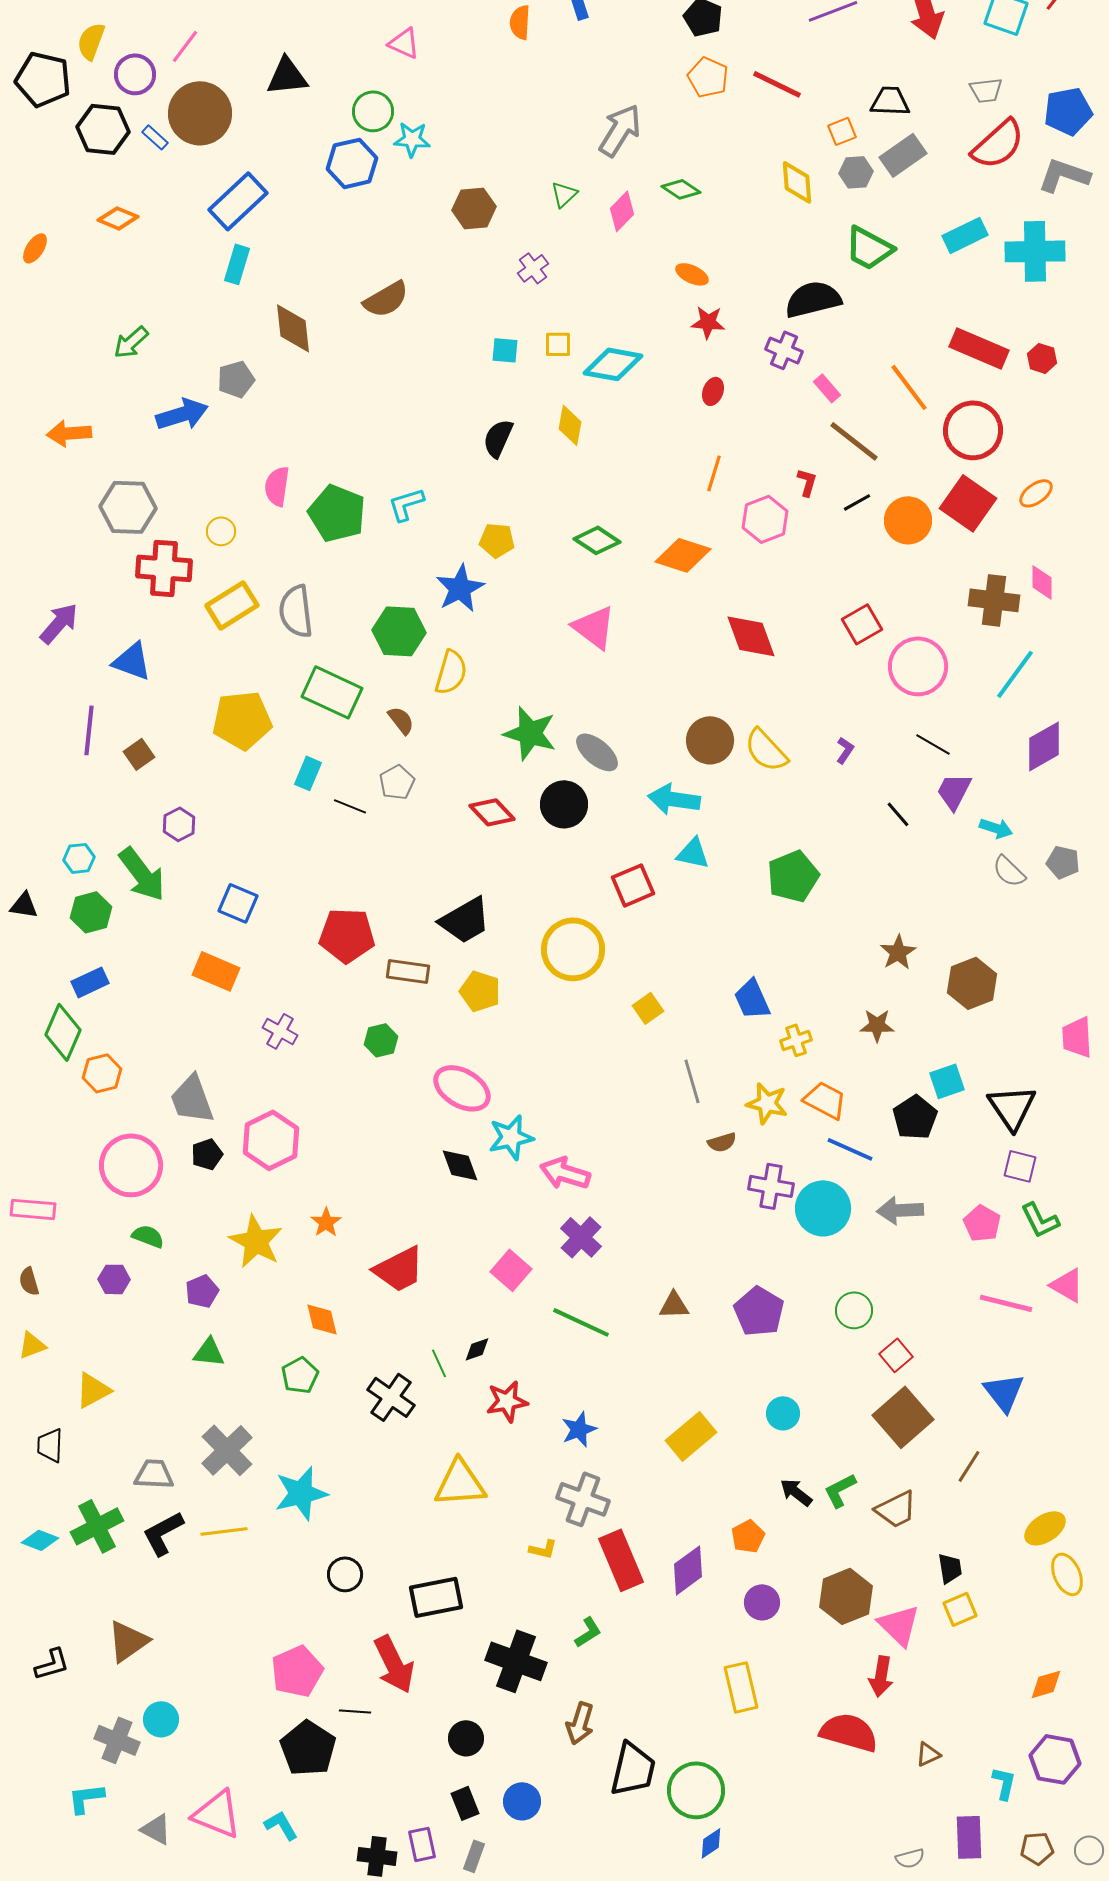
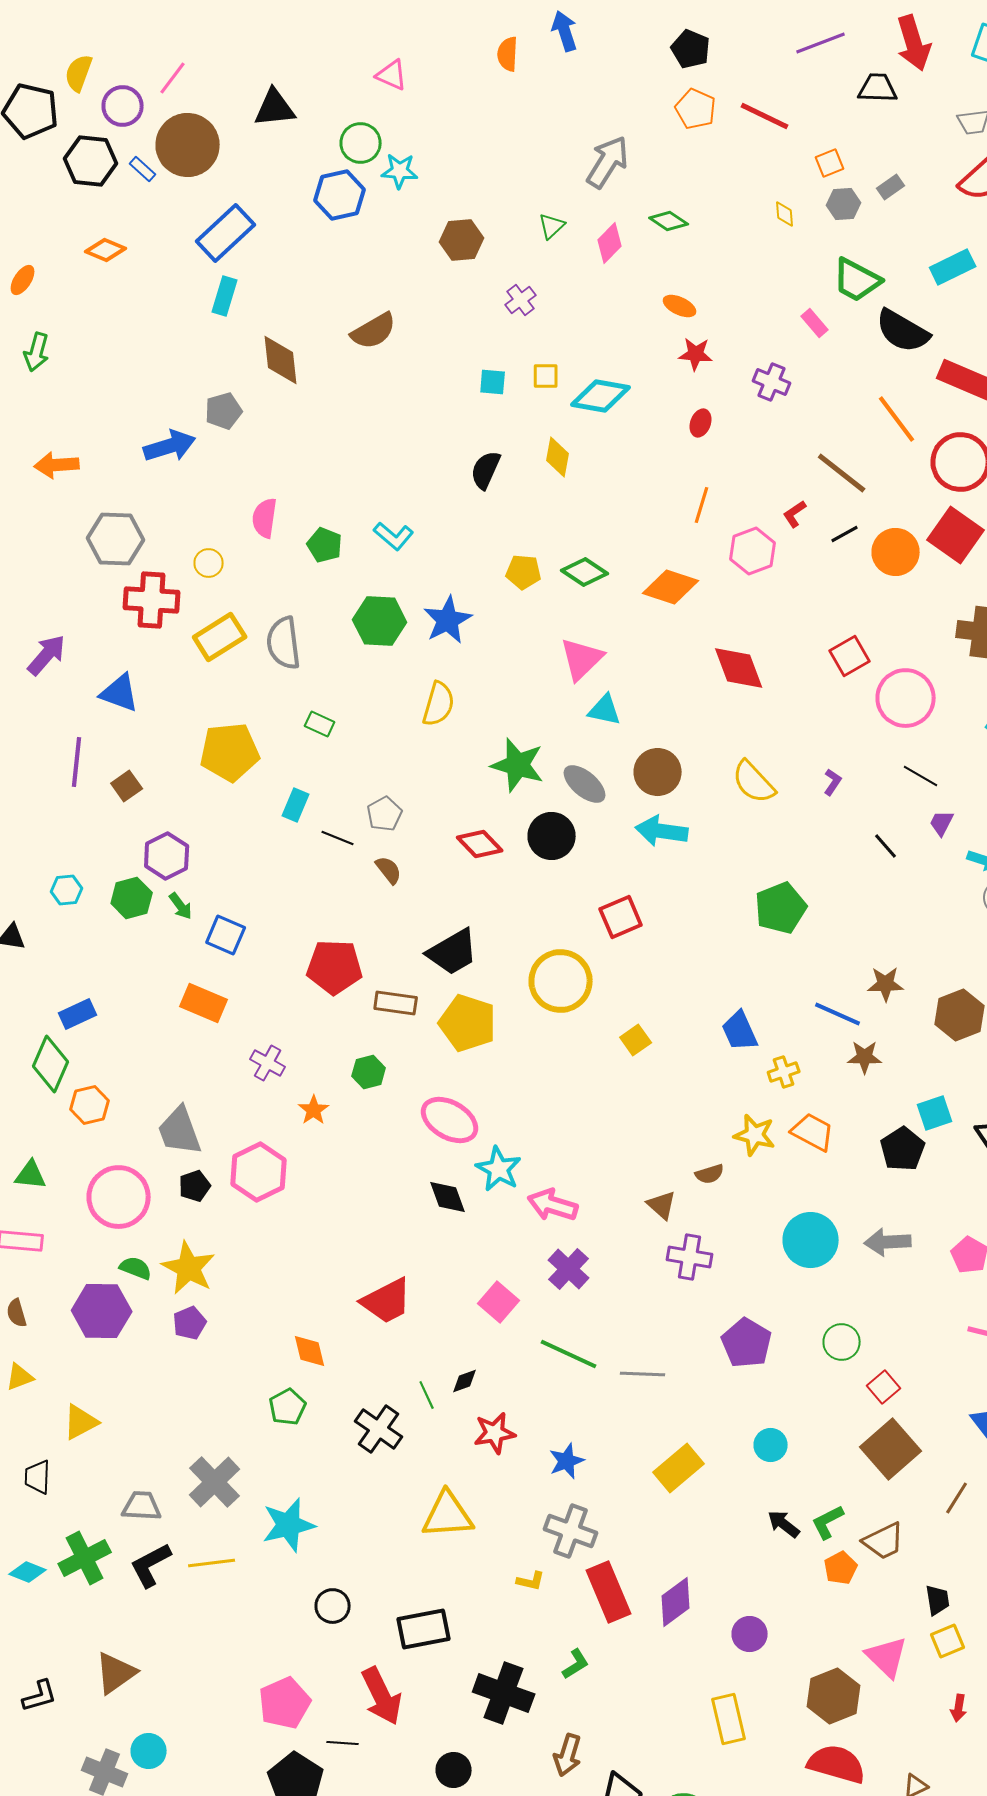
black trapezoid: (890, 101) -> (878, 88), moved
gray rectangle: (903, 155) -> (891, 187), size x0.6
yellow diamond: (797, 182) -> (785, 214), size x0.6
black semicircle: (813, 299) -> (903, 331), moved, turned -136
green arrow: (131, 342) -> (37, 352), moved, turned -33
pink rectangle: (827, 388) -> (815, 323), moved
red L-shape: (807, 482) -> (795, 514), turned -140
cyan L-shape: (406, 504) -> (394, 536), turned -123
green pentagon: (337, 513) -> (325, 545), size x0.6
yellow pentagon: (497, 540) -> (524, 572), moved
pink triangle: (594, 627) -> (582, 659), turned 39
green hexagon: (399, 631) -> (380, 621), moved
green rectangle: (332, 692) -> (320, 724), size x0.5
brown semicircle: (401, 720) -> (389, 870), moved
brown circle: (710, 740) -> (658, 772), moved
purple trapezoid: (954, 791) -> (942, 823), size x0.7
purple hexagon: (179, 824) -> (167, 856), size x1.4
cyan triangle: (693, 853) -> (605, 710), moved
green arrow: (142, 874) -> (181, 906), moved, size x0.5
green hexagon: (91, 912) -> (132, 898), moved
brown star: (898, 952) -> (886, 984), turned 30
yellow pentagon: (480, 991) -> (468, 1023), size x1.4
gray line: (692, 1081) -> (643, 1374), moved, turned -72
cyan star: (511, 1137) -> (499, 1169), turned -30
blue line: (850, 1149) -> (838, 1014), moved
purple cross: (771, 1186) -> (690, 1257), moved
orange star: (326, 1222) -> (314, 1110), moved
yellow star: (256, 1241) -> (189, 1268), moved
purple hexagon: (114, 1279) -> (102, 1311), size x1.8
brown triangle: (674, 1305) -> (662, 1205), moved, turned 44
green triangle: (209, 1352) -> (31, 1175), moved
orange pentagon: (748, 1536) -> (841, 1568), moved
brown hexagon: (846, 1596) -> (834, 1696), moved
red arrow: (881, 1676) -> (959, 1708), moved, size x0.7

